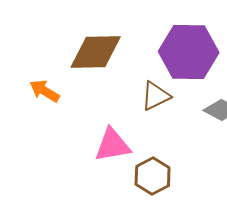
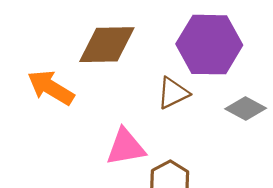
orange arrow: (45, 91) -> (51, 88), size x1.4

